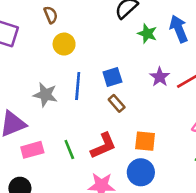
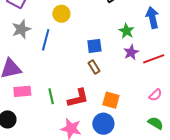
green star: (147, 34) -> (126, 31), moved
blue line: (78, 86) -> (46, 40), moved
gray star: (45, 95) -> (21, 29), moved, turned 30

